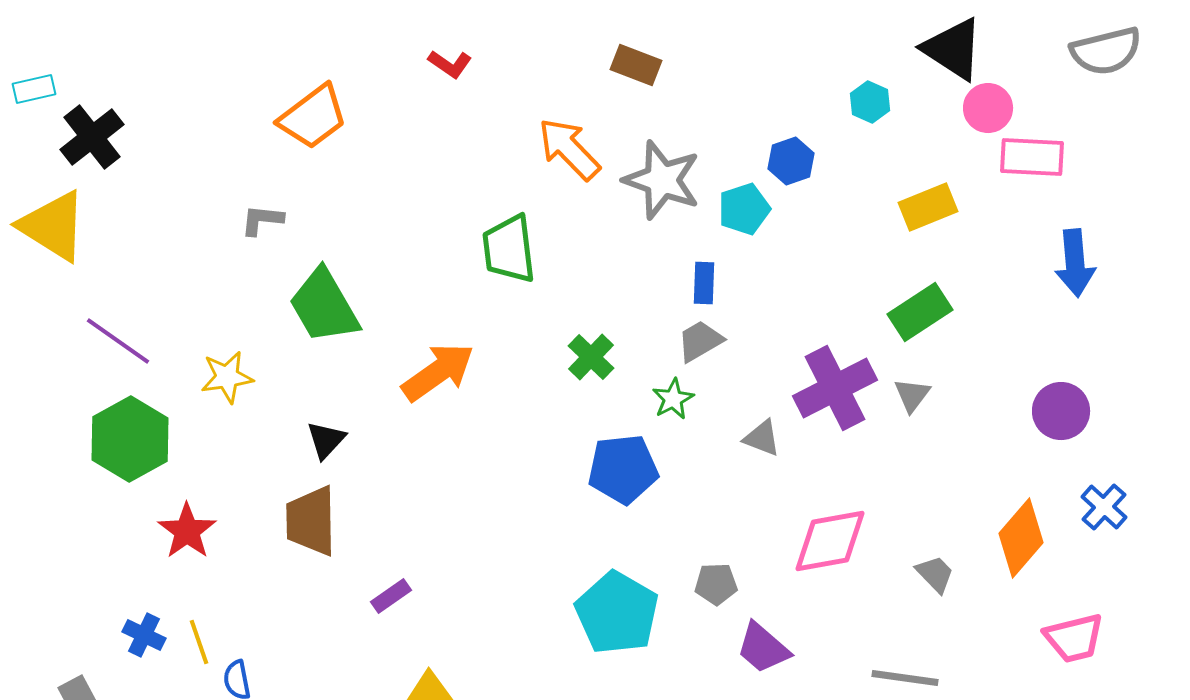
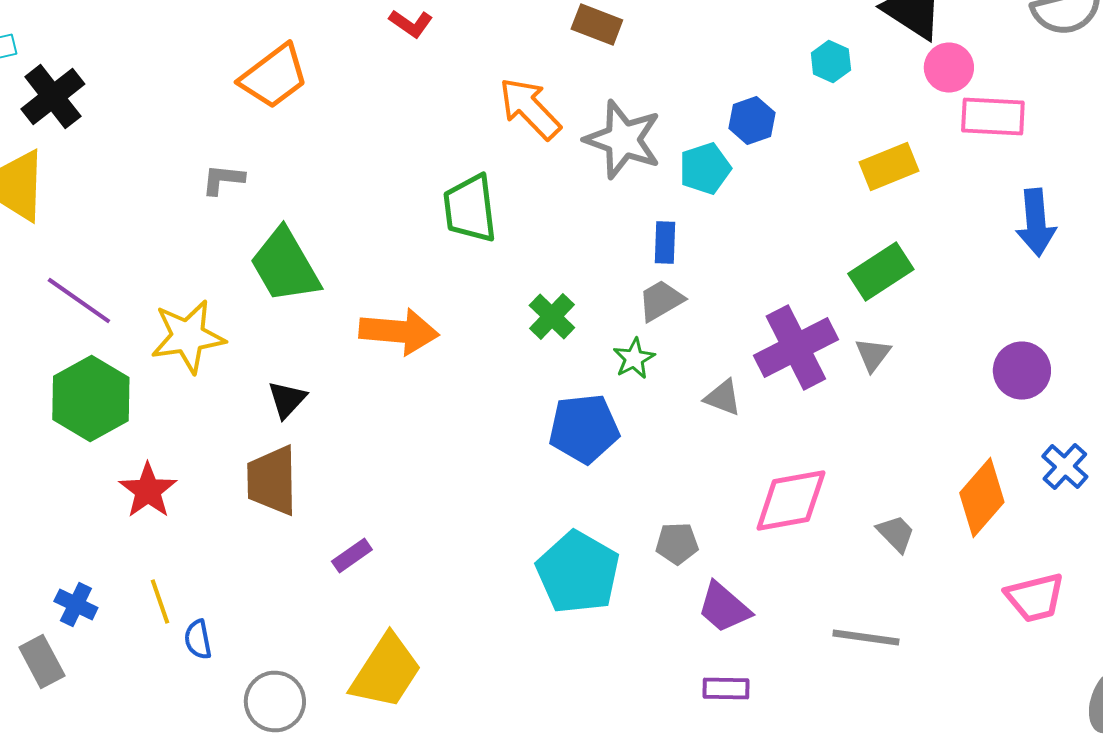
orange arrow: (438, 372) -> (399, 332), turned 40
yellow star: (227, 377) -> (188, 336), size x1.4
blue cross: (144, 635) -> (76, 604), moved

